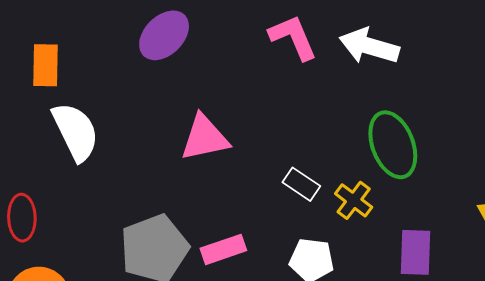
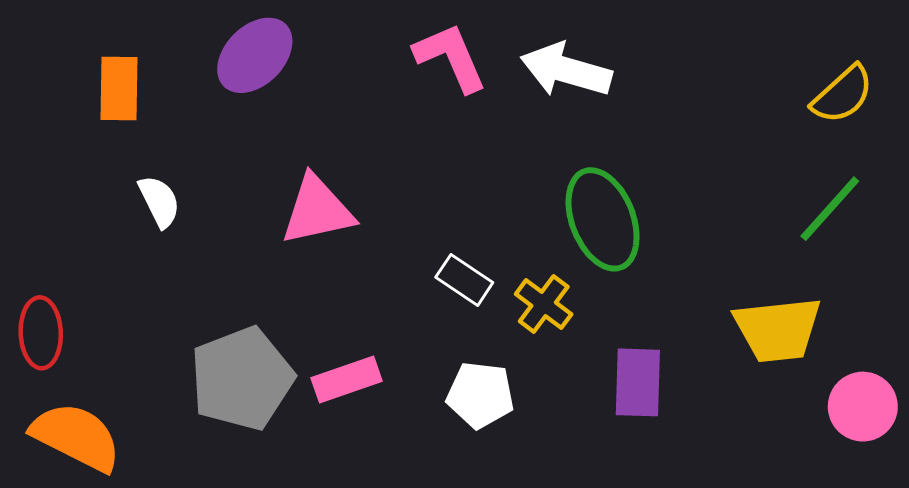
orange rectangle: (45, 65) -> (119, 89), moved
white semicircle: (76, 132) -> (159, 201), moved, size x0.6

